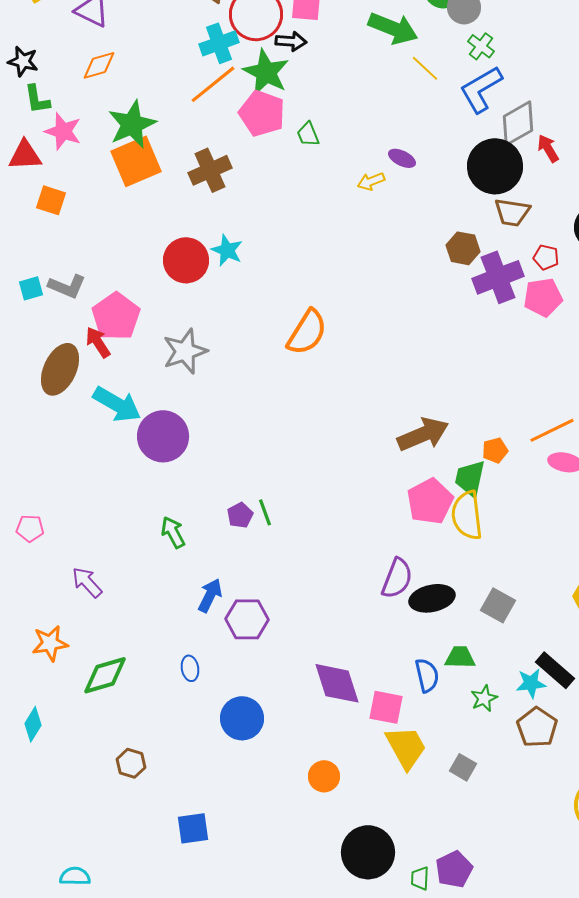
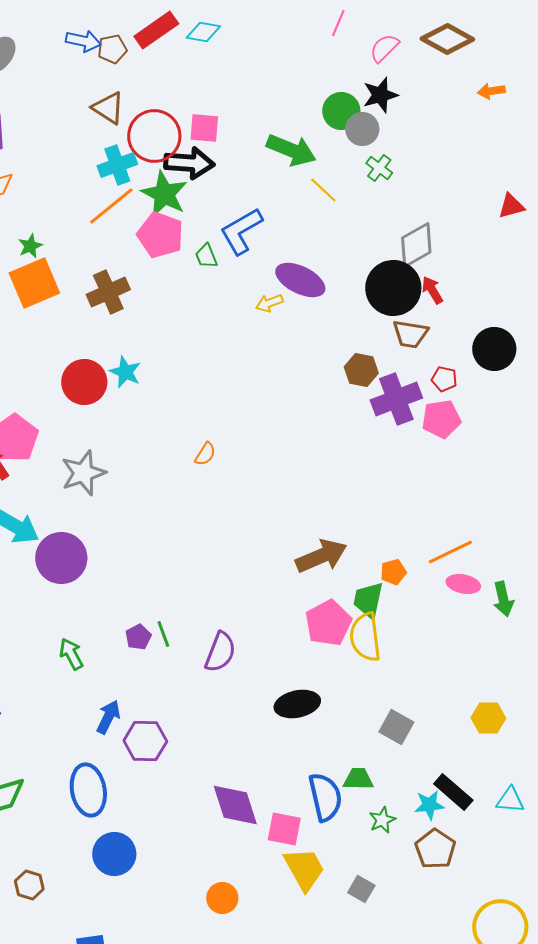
black arrow: (291, 41) -> (189, 163), size x1.6
blue L-shape: (481, 89) -> (241, 231), moved
green star: (132, 124) -> (30, 246), size x0.5
red arrow: (548, 148) -> (432, 290), moved
purple ellipse: (402, 158) -> (300, 280), size x1.8
orange semicircle: (307, 332) -> (205, 454), size x0.5
purple semicircle: (397, 578) -> (220, 652), moved
black ellipse: (432, 598) -> (297, 704), moved
blue ellipse: (190, 668) -> (88, 790), size x2.0
blue semicircle: (427, 675) -> (325, 797), size x1.4
blue circle: (242, 718) -> (114, 854), moved

